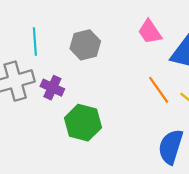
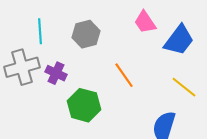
orange line: (159, 90) -> (124, 75), moved

